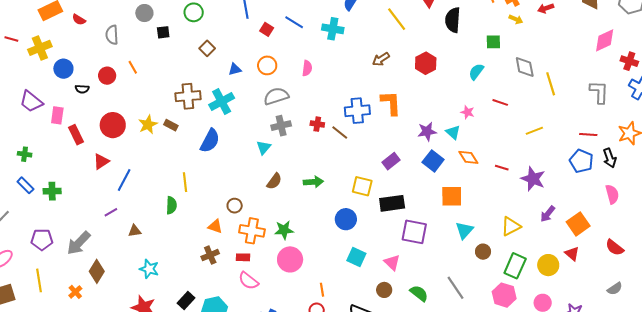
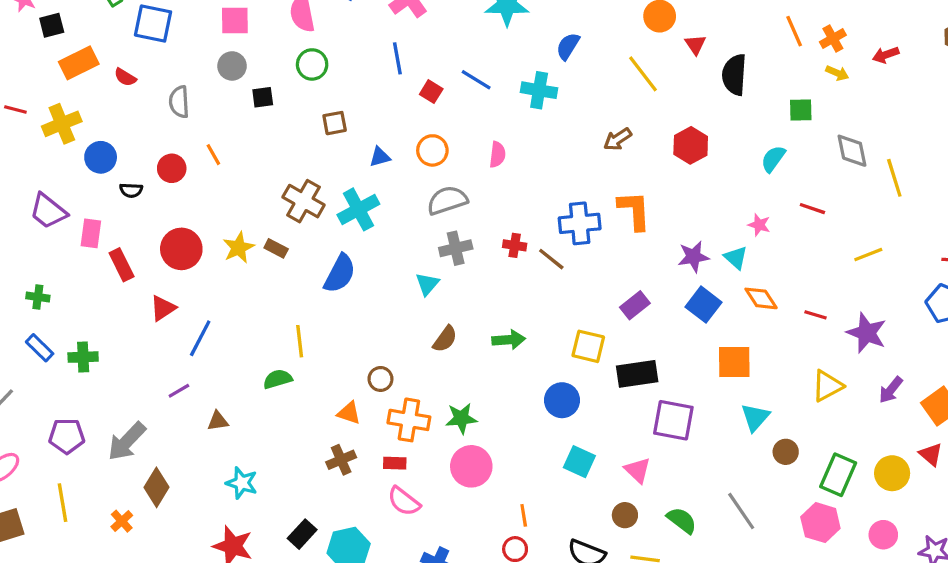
brown square: (207, 48) -> (335, 123), turned 35
brown cross: (188, 96) -> (304, 201), turned 35
green semicircle: (171, 205) -> (278, 379), turned -108
yellow triangle: (511, 226) -> (827, 386), moved

